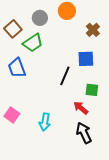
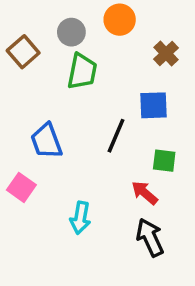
green trapezoid: (33, 43) -> (82, 71), moved, turned -45
blue trapezoid: (17, 68) -> (46, 141), moved
pink square: (12, 115) -> (21, 187), moved

